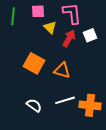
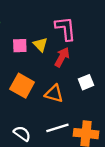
pink square: (38, 11) -> (20, 46), moved
white square: (90, 35) -> (86, 82), moved

